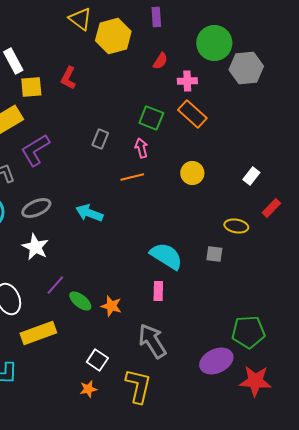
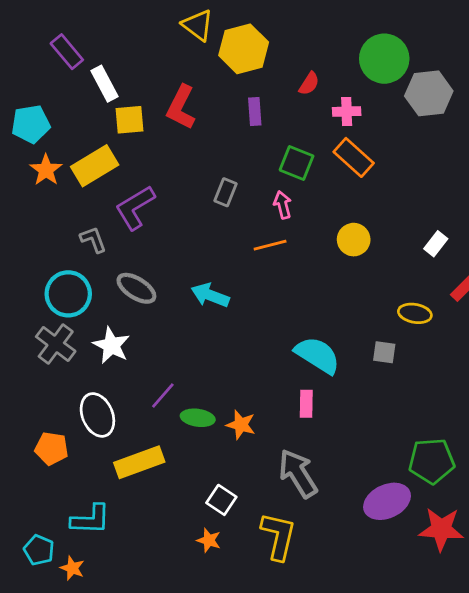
purple rectangle: (156, 17) -> (255, 111), moved
red L-shape: (68, 78) -> (181, 107), size x1.4
gray ellipse: (36, 208) -> (136, 288), turned 56
white star: (35, 247) -> (111, 345), moved
green ellipse: (80, 301) -> (198, 418), turned -30
orange star: (88, 389) -> (209, 540), turned 30

